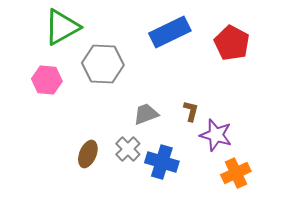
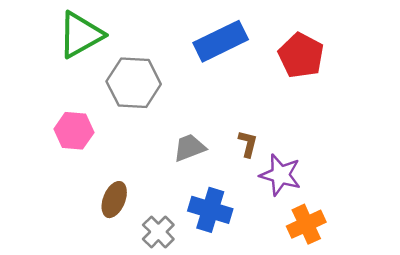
pink hexagon: (47, 80) -> (74, 131), moved
gray cross: (128, 149) -> (158, 232), moved

